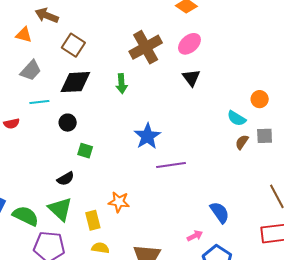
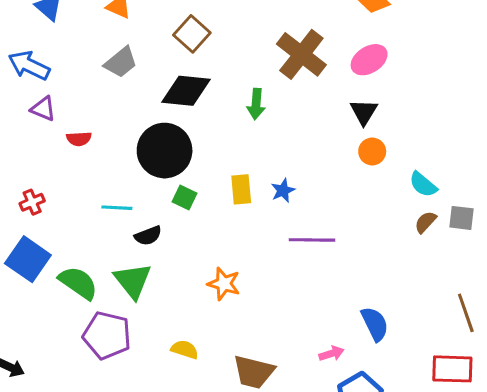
brown cross: (146, 47) -> (301, 54), turned -32
orange circle: (260, 99) -> (372, 151), moved
cyan line: (39, 102) -> (117, 208), moved
black circle: (68, 123) -> (165, 151), size x2.0
blue star: (147, 136) -> (283, 190), size x0.6
yellow rectangle: (93, 220) -> (241, 189), moved

